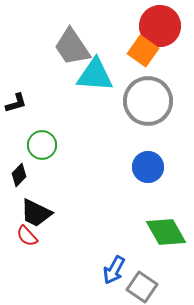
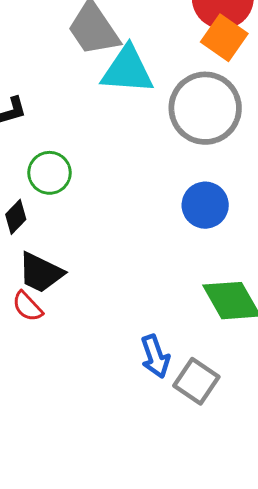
orange square: (143, 51) -> (224, 38), moved
blue arrow: (114, 270) -> (155, 356), turned -48

